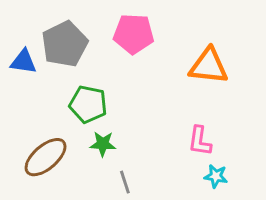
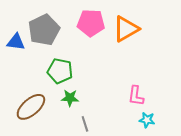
orange triangle: (209, 66) -> (126, 29), moved, turned -36

